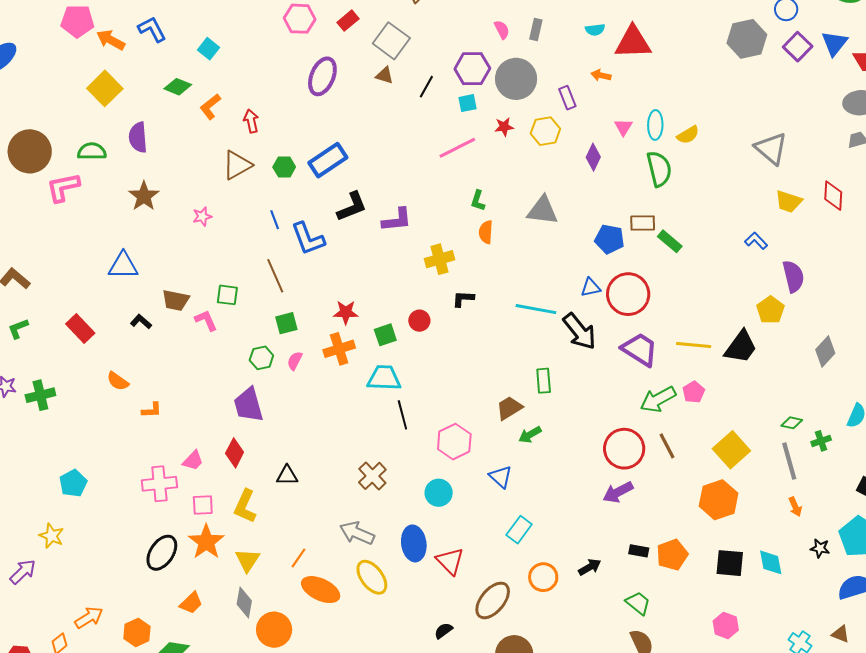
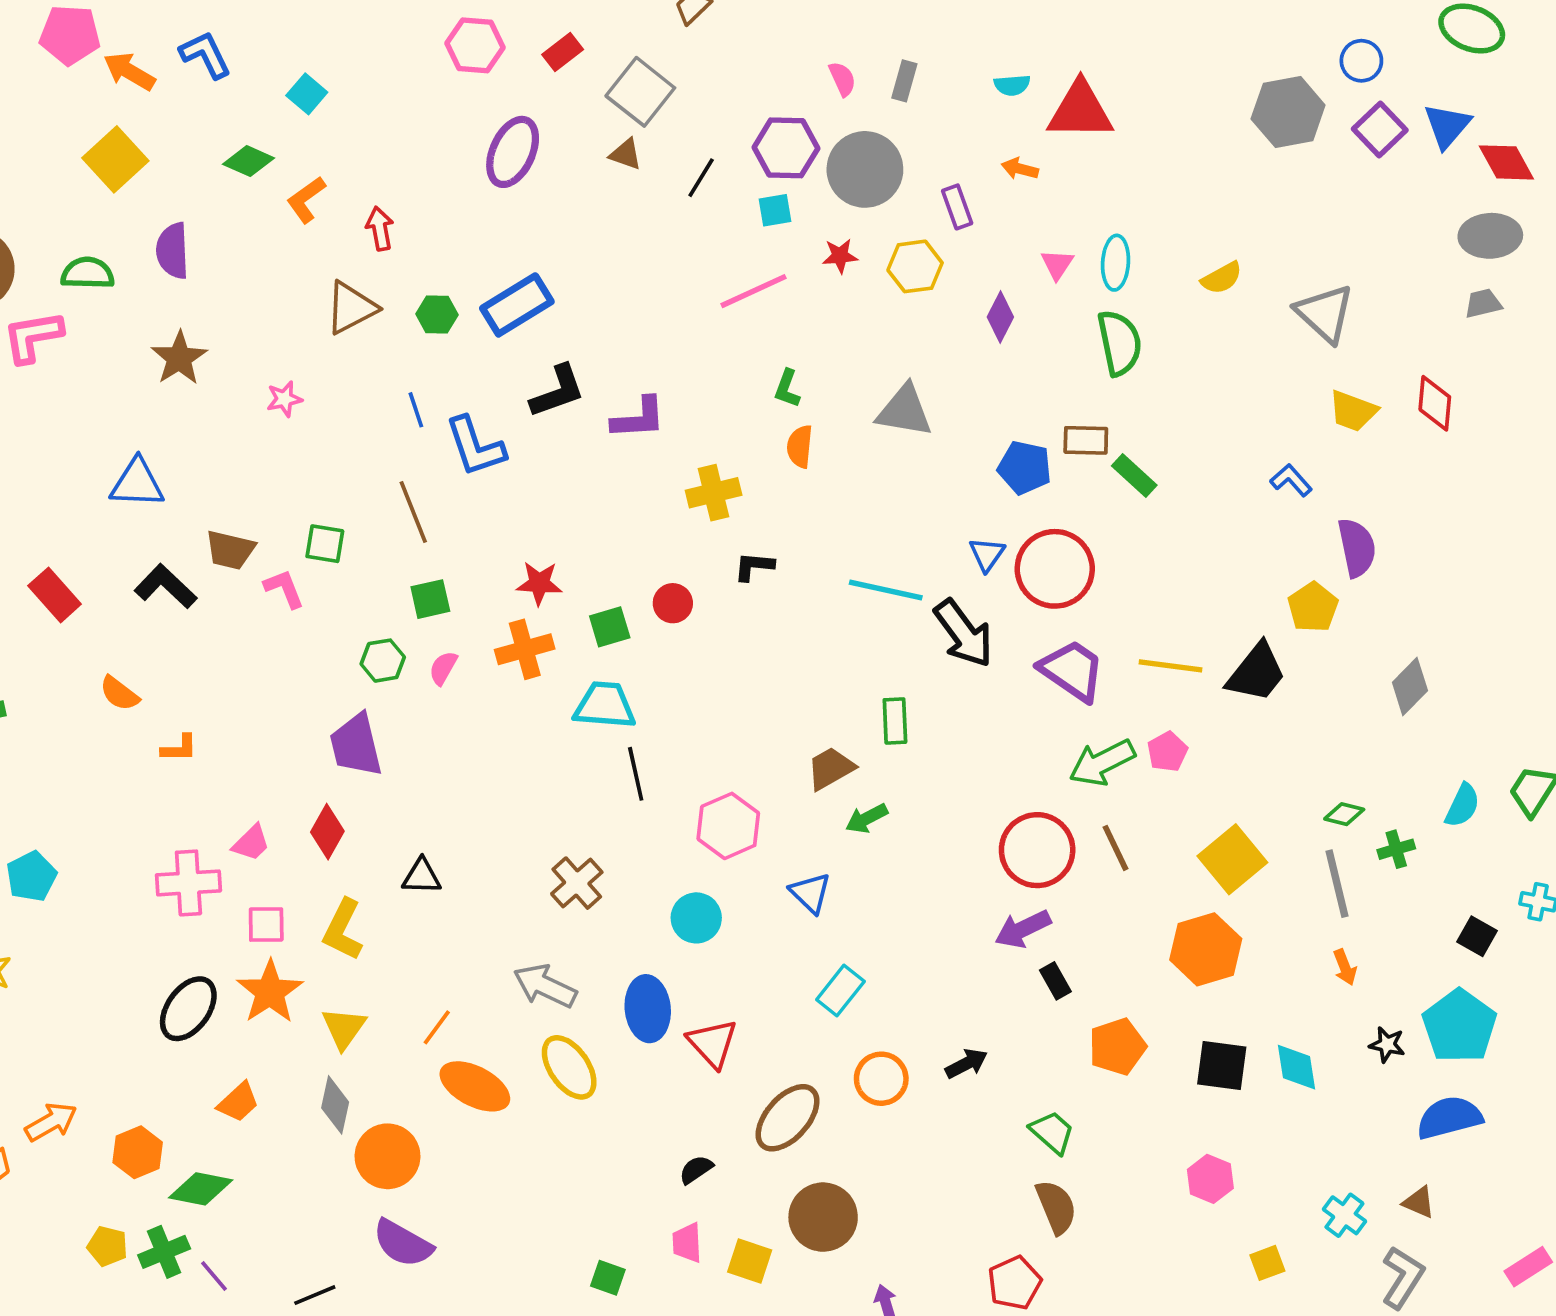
yellow semicircle: (688, 135) -> (1222, 278), moved
blue triangle: (591, 287) -> (987, 554), turned -45
black L-shape: (141, 322) -> (166, 586), size x1.6
black rectangle: (639, 551) -> (1055, 981), moved, turned 48

